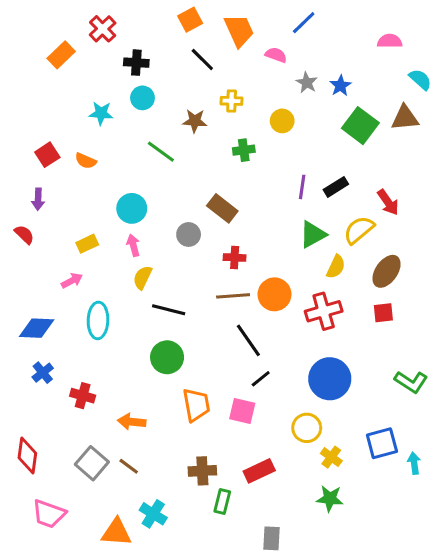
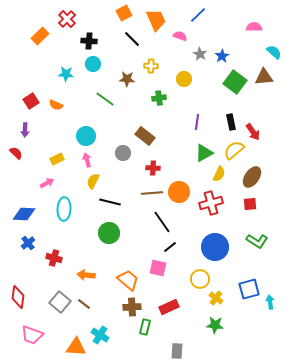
black rectangle: (336, 187) -> (231, 122), moved, turned -70
green L-shape: (411, 382) -> (257, 241), moved
orange trapezoid: (196, 405) -> (128, 280), moved, turned -40

